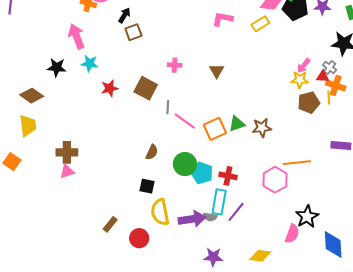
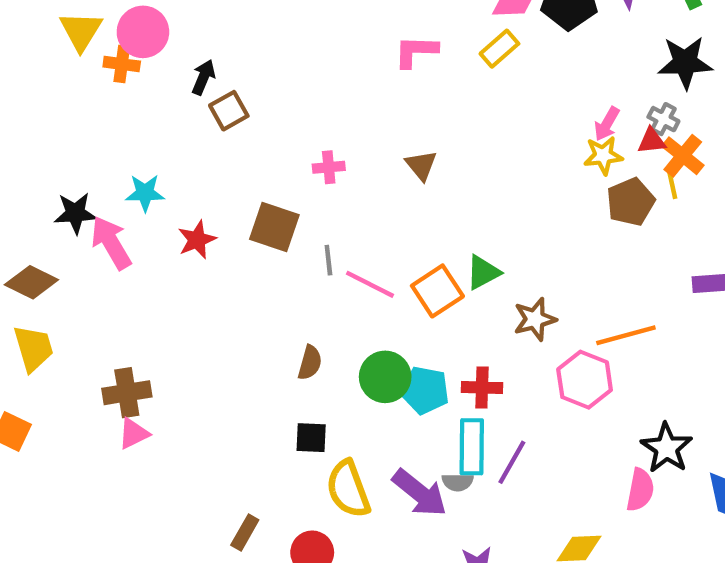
pink arrow: (76, 36) -> (111, 243), moved
orange cross: (336, 86) -> (683, 156), turned 30
brown star: (262, 128) -> (535, 319), moved
purple arrow: (192, 219) -> (420, 493), turned 56

